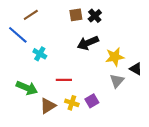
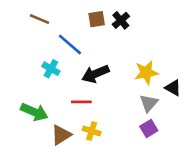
brown line: (31, 15) -> (39, 19), turned 56
blue line: (18, 35) -> (70, 45), moved
black arrow: (88, 43) -> (95, 74), moved
purple square: (92, 101) -> (149, 128), moved

